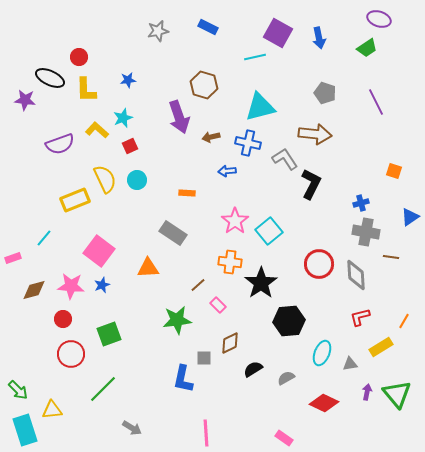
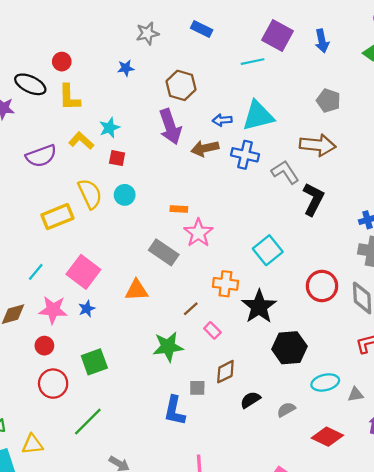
blue star: (128, 80) -> (126, 68), moved
brown hexagon: (204, 85) -> (181, 85), moved
brown arrow: (211, 137) -> (205, 148), size x1.4
red square: (130, 146) -> (117, 158), turned 35
blue arrow: (227, 171) -> (222, 120), moved
pink star: (235, 221) -> (198, 233), moved
cyan line: (44, 238) -> (36, 272), moved
cyan ellipse: (322, 353) -> (325, 382), turned 55

